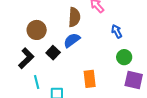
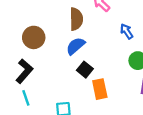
black square: (53, 53) -> (85, 70), moved
cyan line: (37, 82) -> (26, 98), moved

